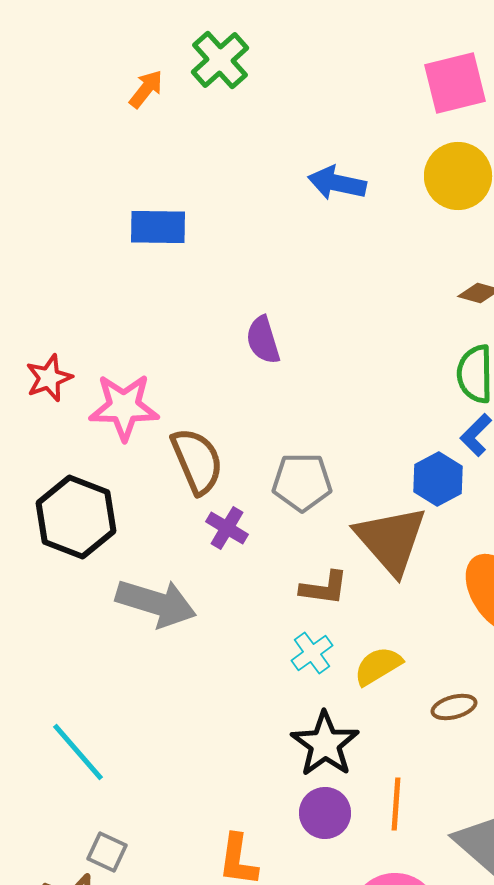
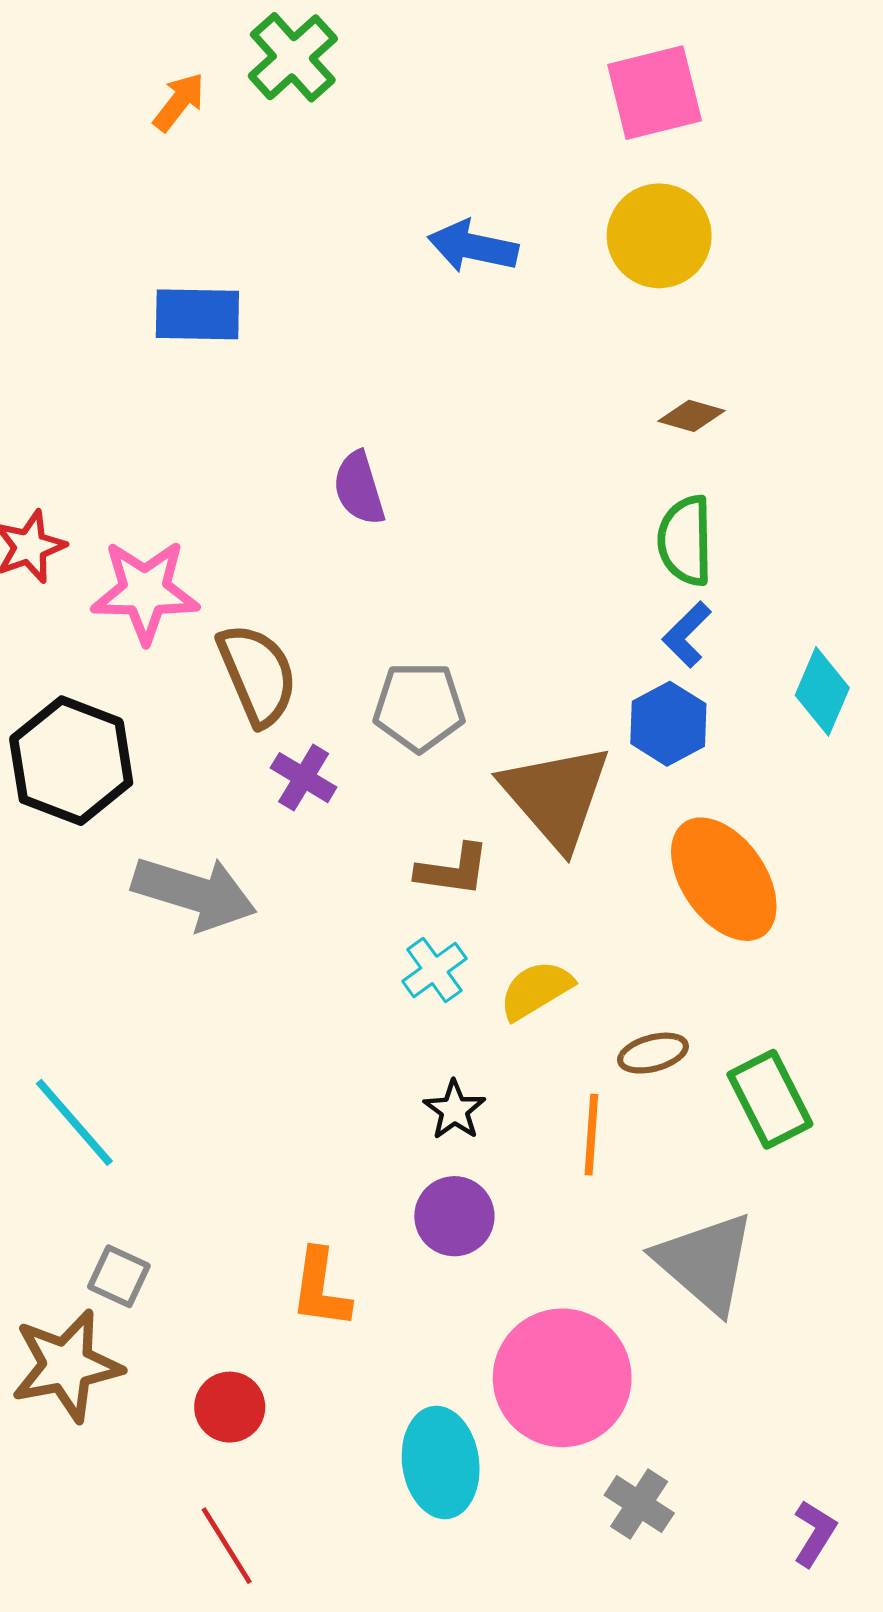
blue hexagon: (438, 479) -> (668, 724), moved
black star: (325, 744) -> (454, 1110), size x0.6
orange line: (396, 804) -> (591, 1135), moved

